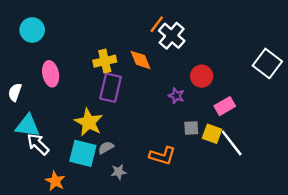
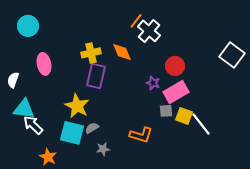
pink rectangle: (225, 106) -> (176, 92), moved, size x1.4

